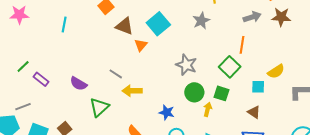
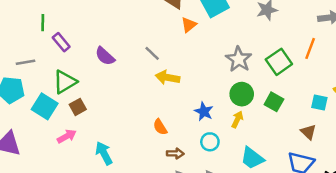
green line: (23, 67) -> (43, 23), turned -56
green square: (230, 67) -> (279, 62), moved
gray line: (23, 107) -> (25, 62), moved
green triangle: (99, 107) -> (65, 82), moved
yellow arrow: (208, 109) -> (237, 119), moved

